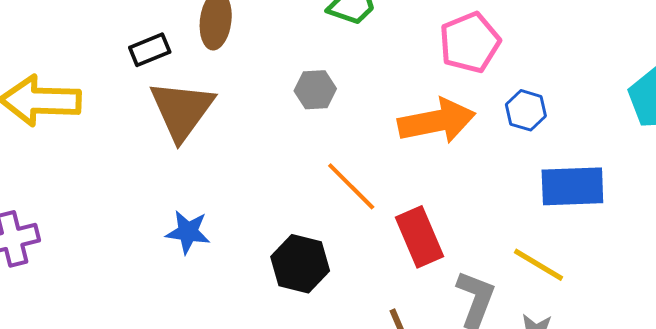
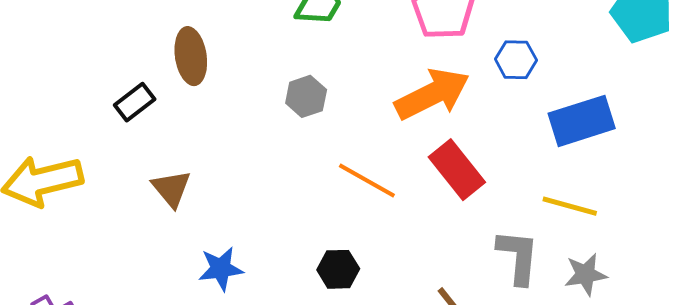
brown triangle: (182, 110) -> (171, 189), moved, size x0.6
red rectangle: (420, 237) -> (457, 170), moved
black hexagon: (300, 264) -> (338, 269), size x0.7

